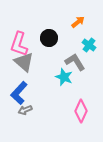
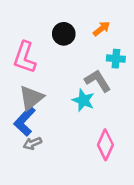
black circle: (49, 38) -> (64, 34), moved
cyan cross: (89, 45) -> (116, 59), turned -32
gray triangle: (24, 62) -> (31, 98), moved, turned 40

